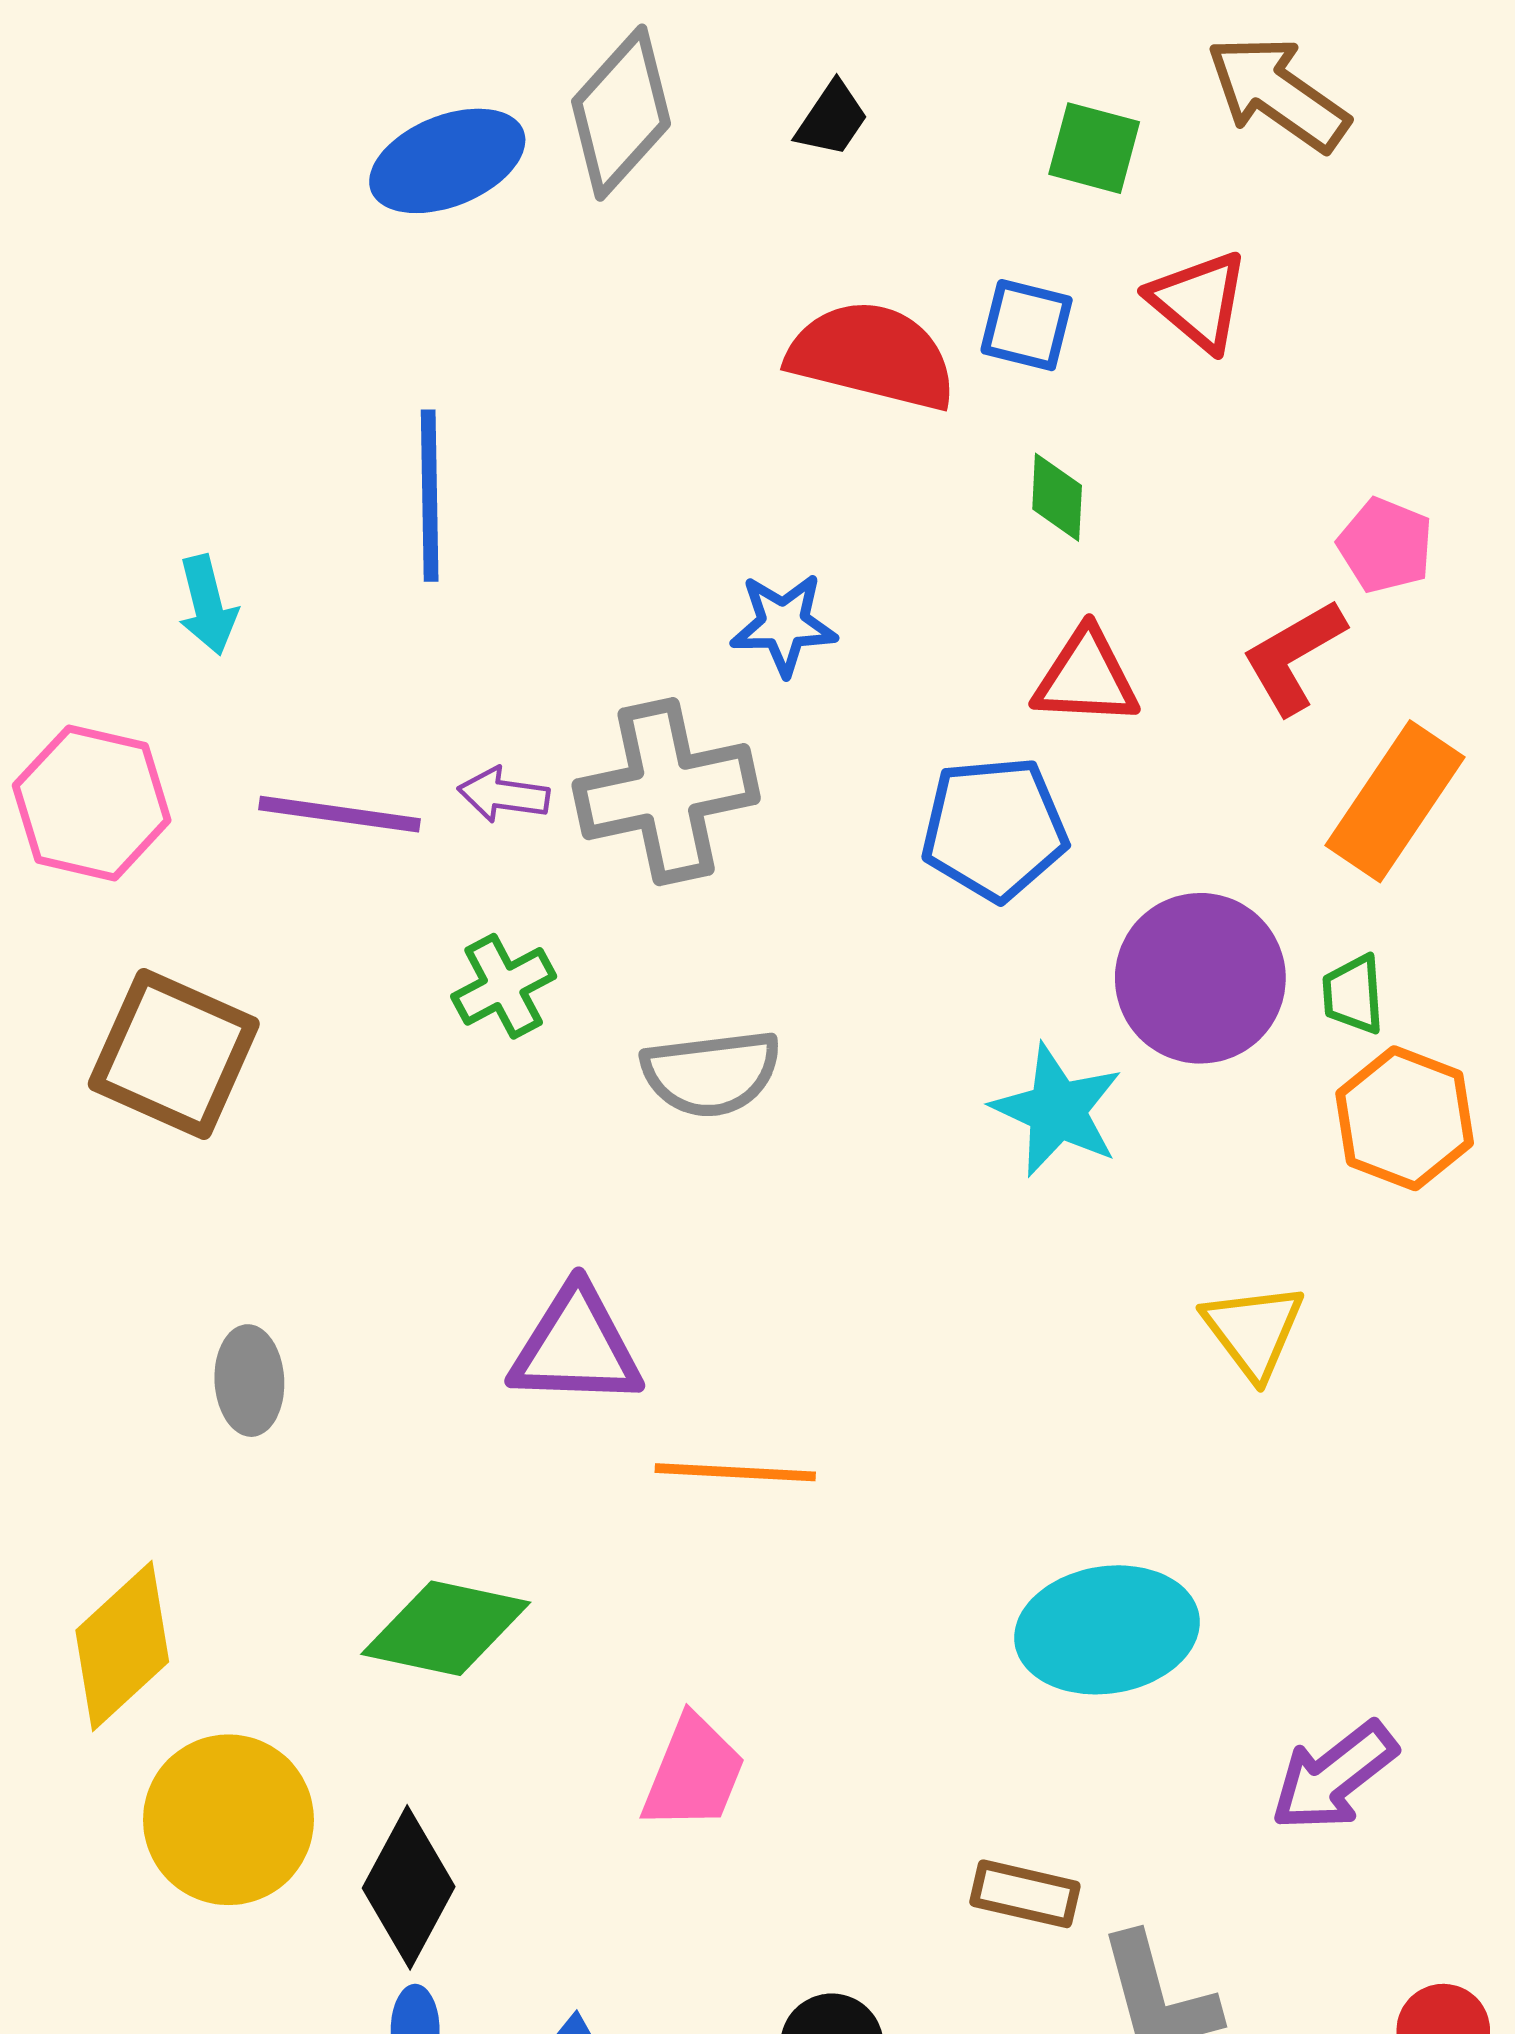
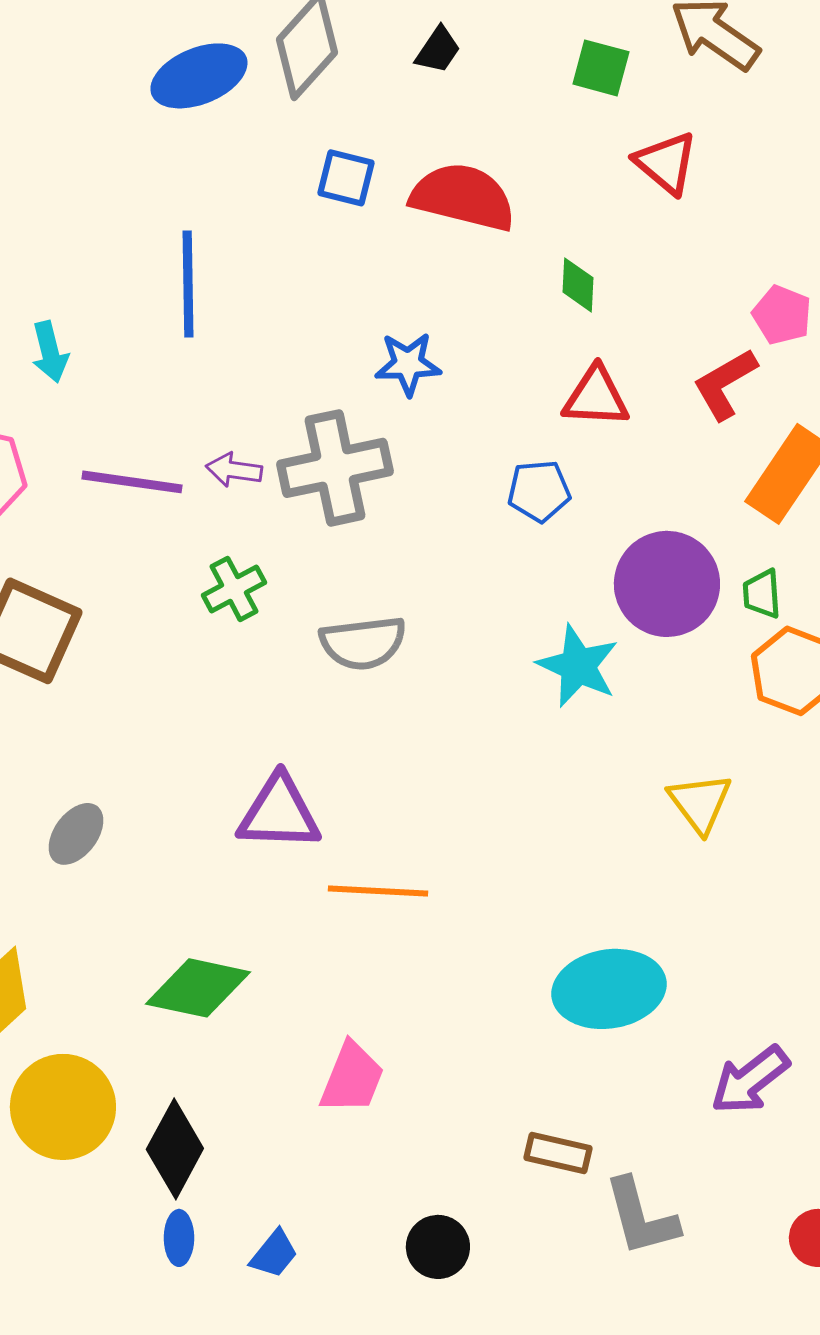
blue square: (1027, 325) -> (346, 178), moved
blue pentagon: (994, 829) -> (539, 491), size x0.7
gray ellipse: (249, 1381) -> (76, 834), turned 40

